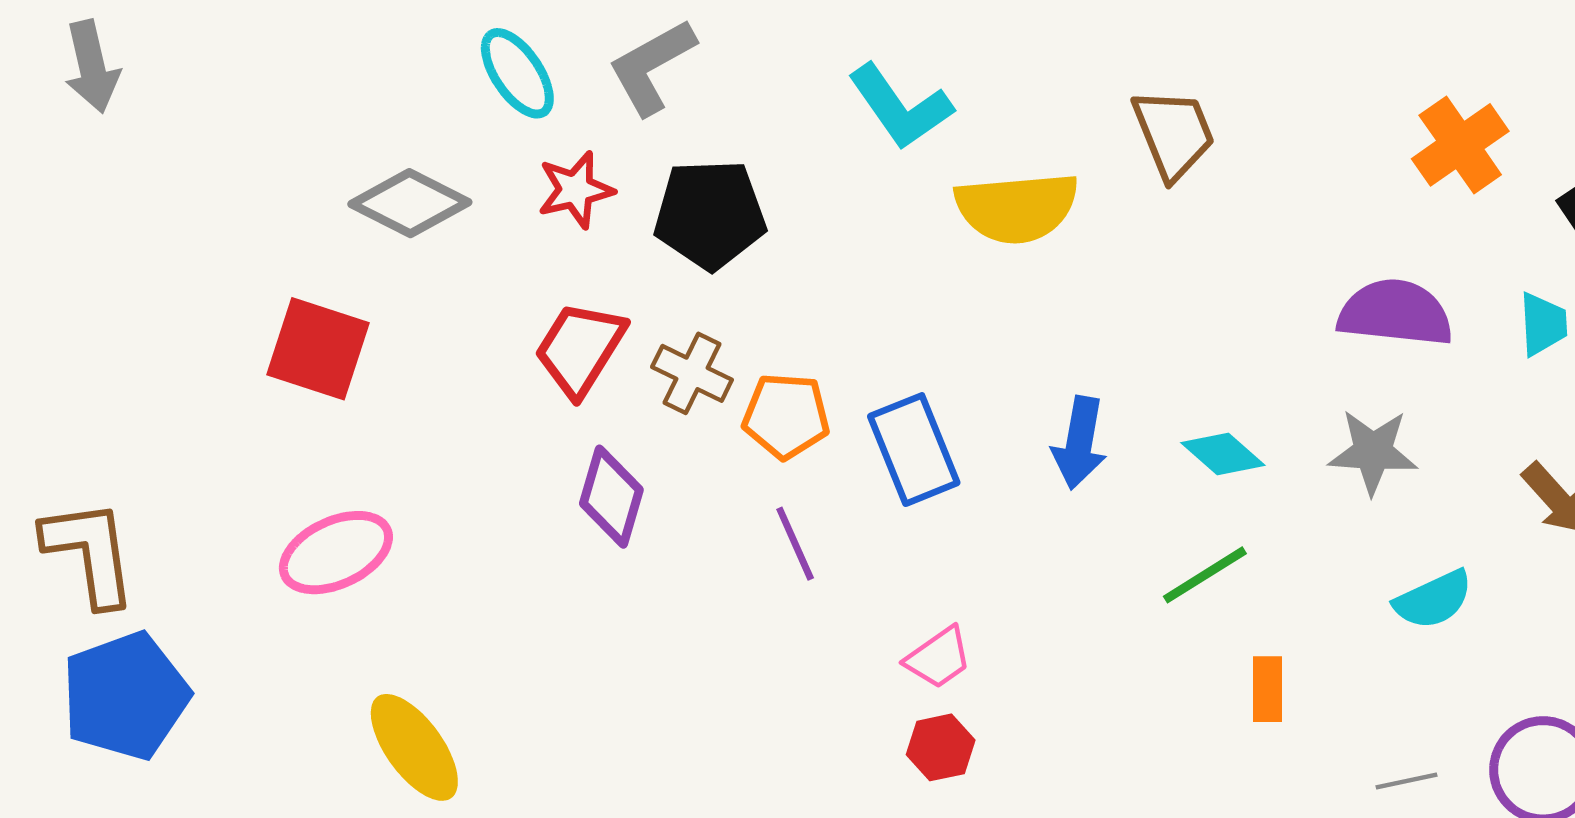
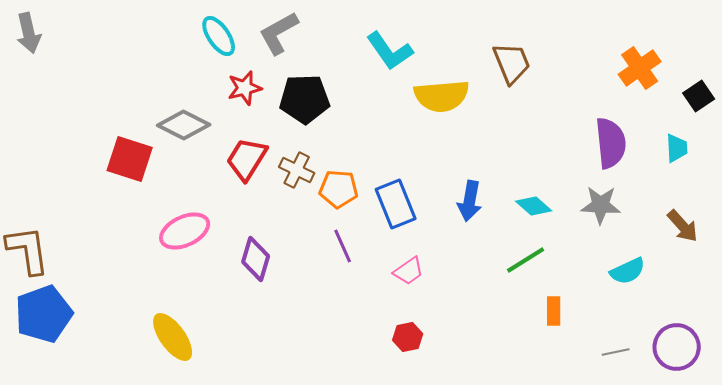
gray diamond: (410, 203) -> (184, 125), moved
purple semicircle: (1395, 313) -> (611, 143), turned 78
purple diamond: (611, 497) -> (256, 259), moved
pink ellipse: (336, 553) -> (185, 231), moved
pink trapezoid: (938, 658) -> (409, 271), moved

